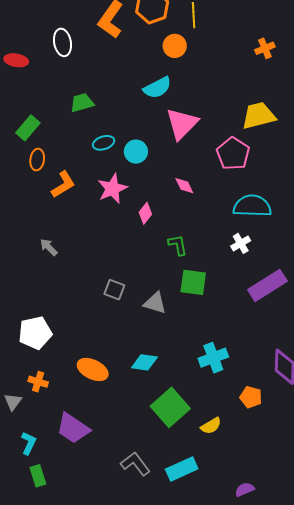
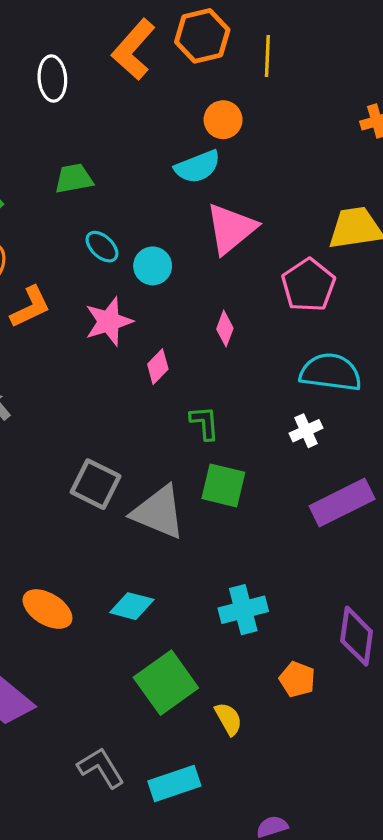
orange circle: (175, 46) -> (223, 120), moved
cyan ellipse: (104, 143) -> (102, 247), turned 55
pink diamond: (184, 186) -> (225, 329), turned 40
gray square: (114, 290) -> (96, 484), size x1.4
gray triangle: (155, 303) -> (159, 512), size x1.5
yellow semicircle: (211, 426) -> (228, 719), turned -95

